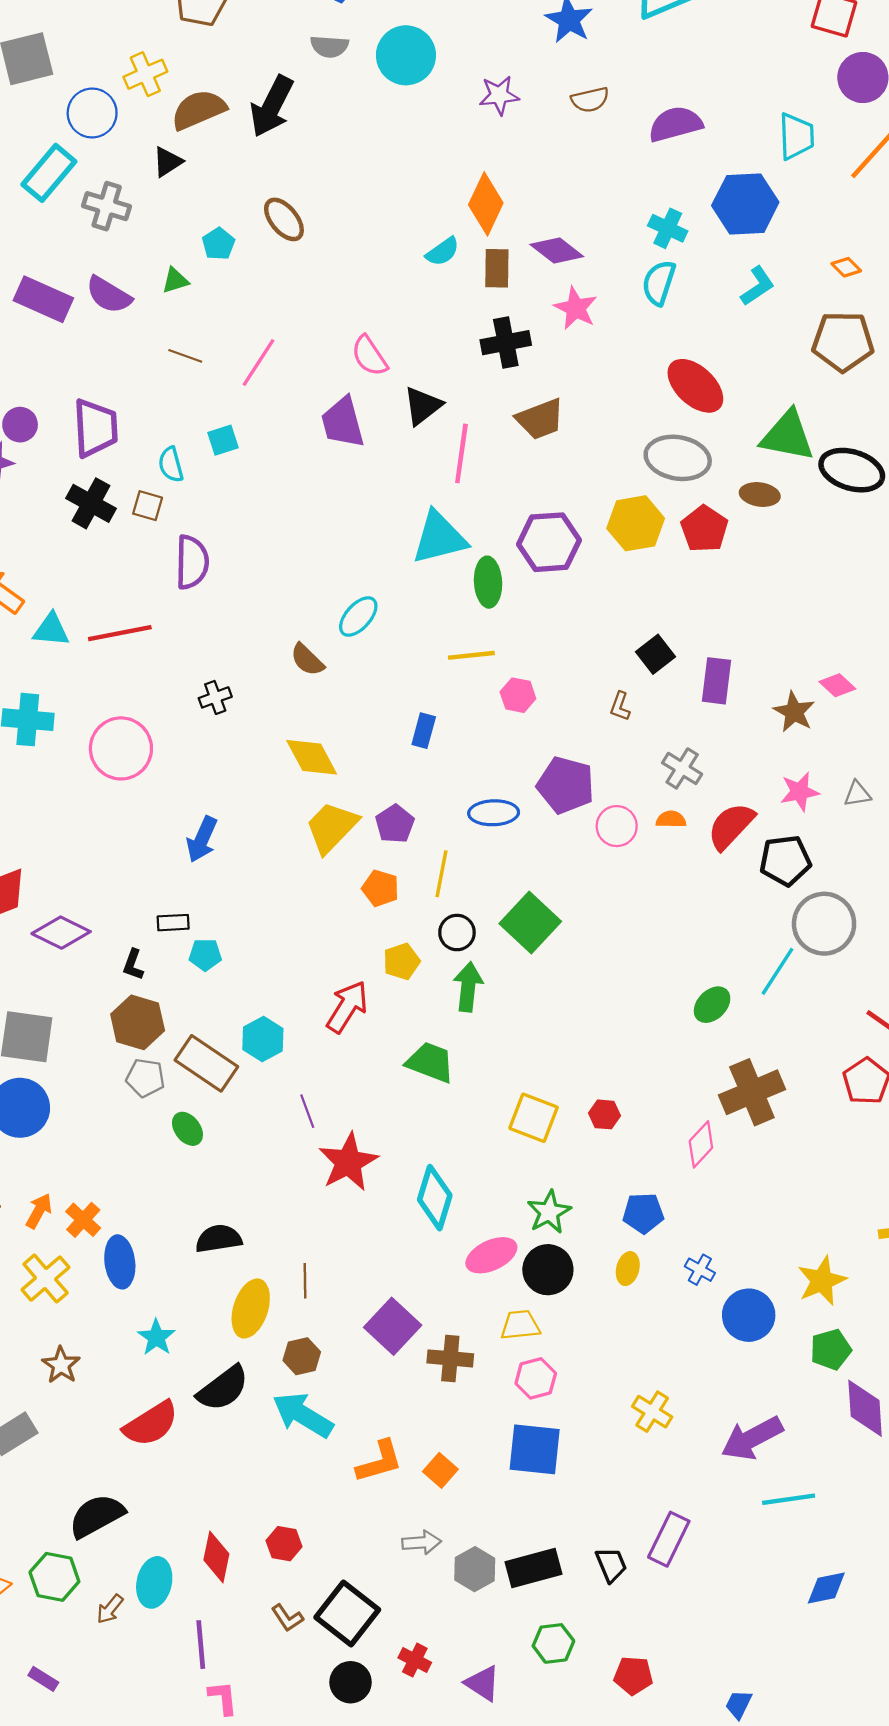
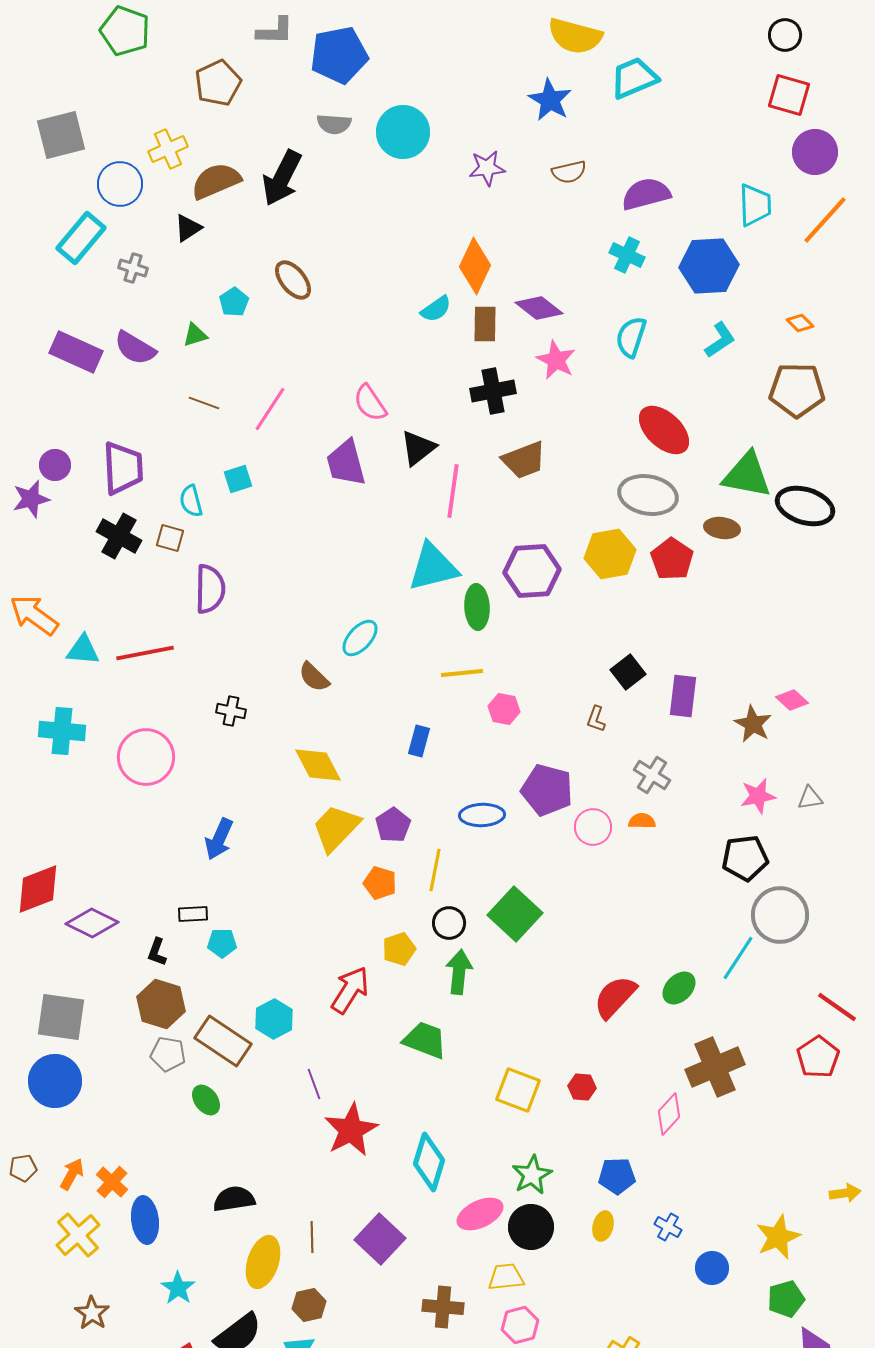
gray cross: (107, 206) -> (133, 268), size x0.7
cyan cross: (668, 228) -> (627, 255), moved
black cross: (215, 697) -> (231, 711), turned 32
red semicircle: (731, 826) -> (615, 997), moved
blue circle: (749, 1315) -> (712, 1268), size x0.7
purple square: (393, 1326) -> (380, 1239), moved

